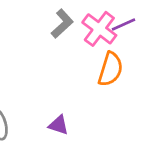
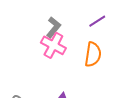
pink cross: (99, 29) -> (53, 45), moved

